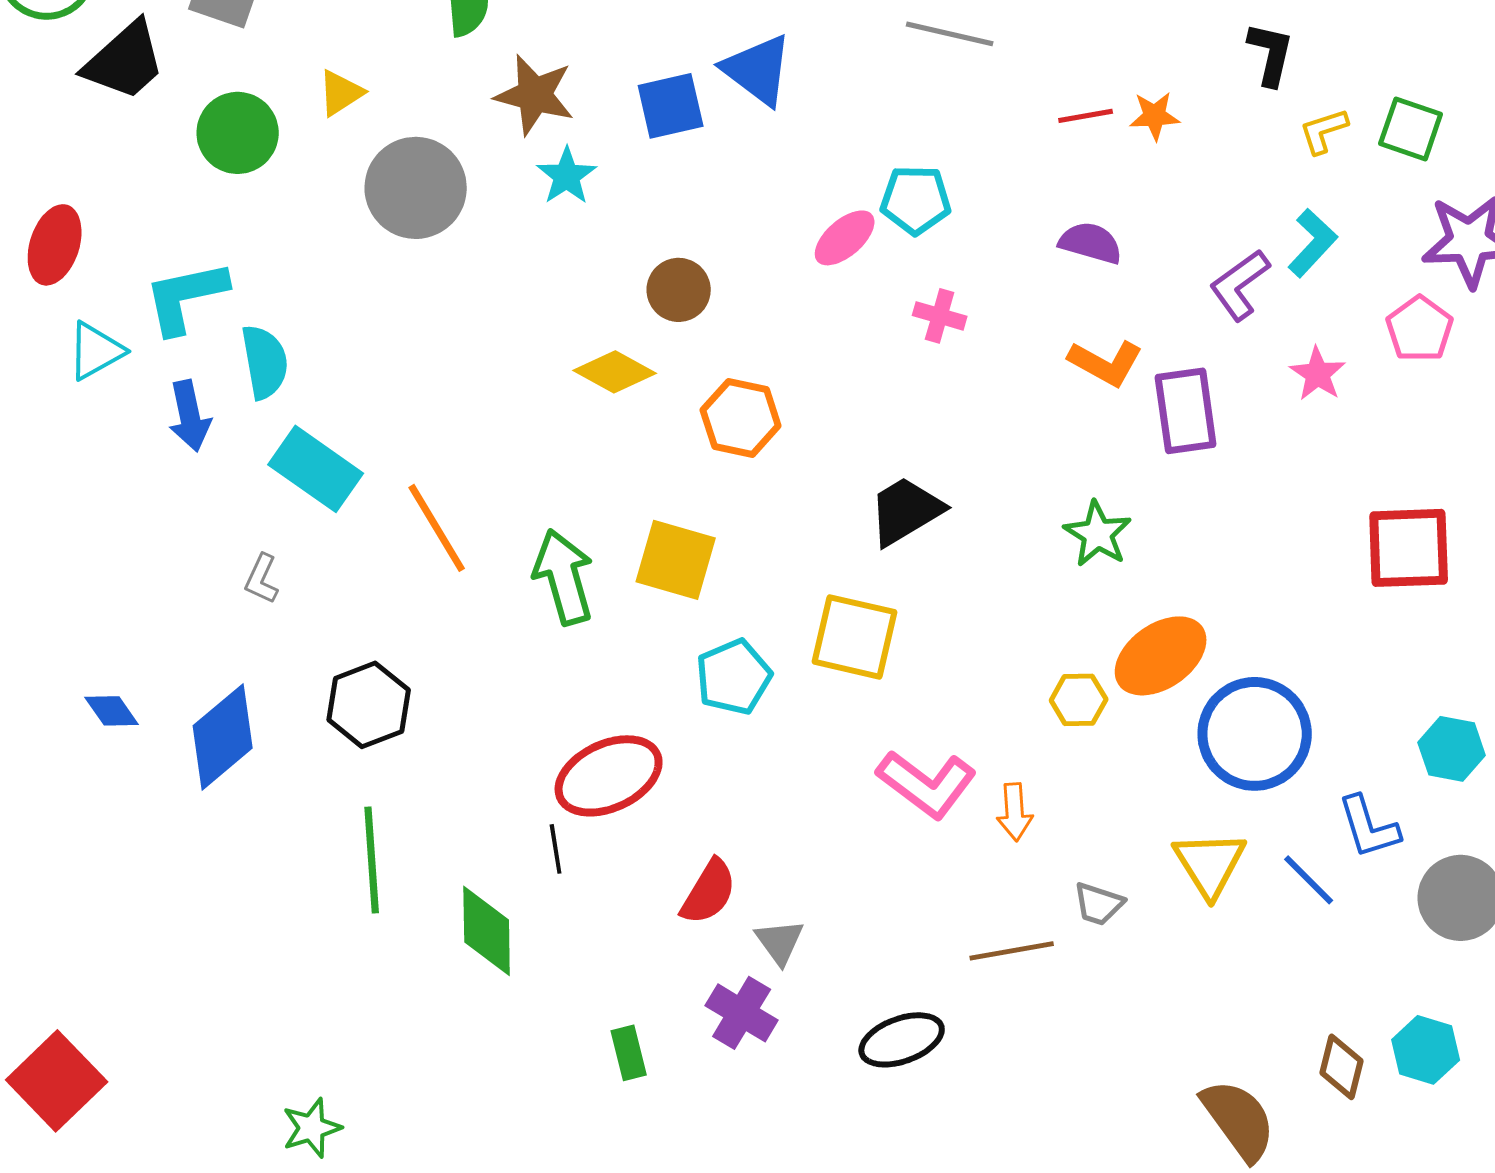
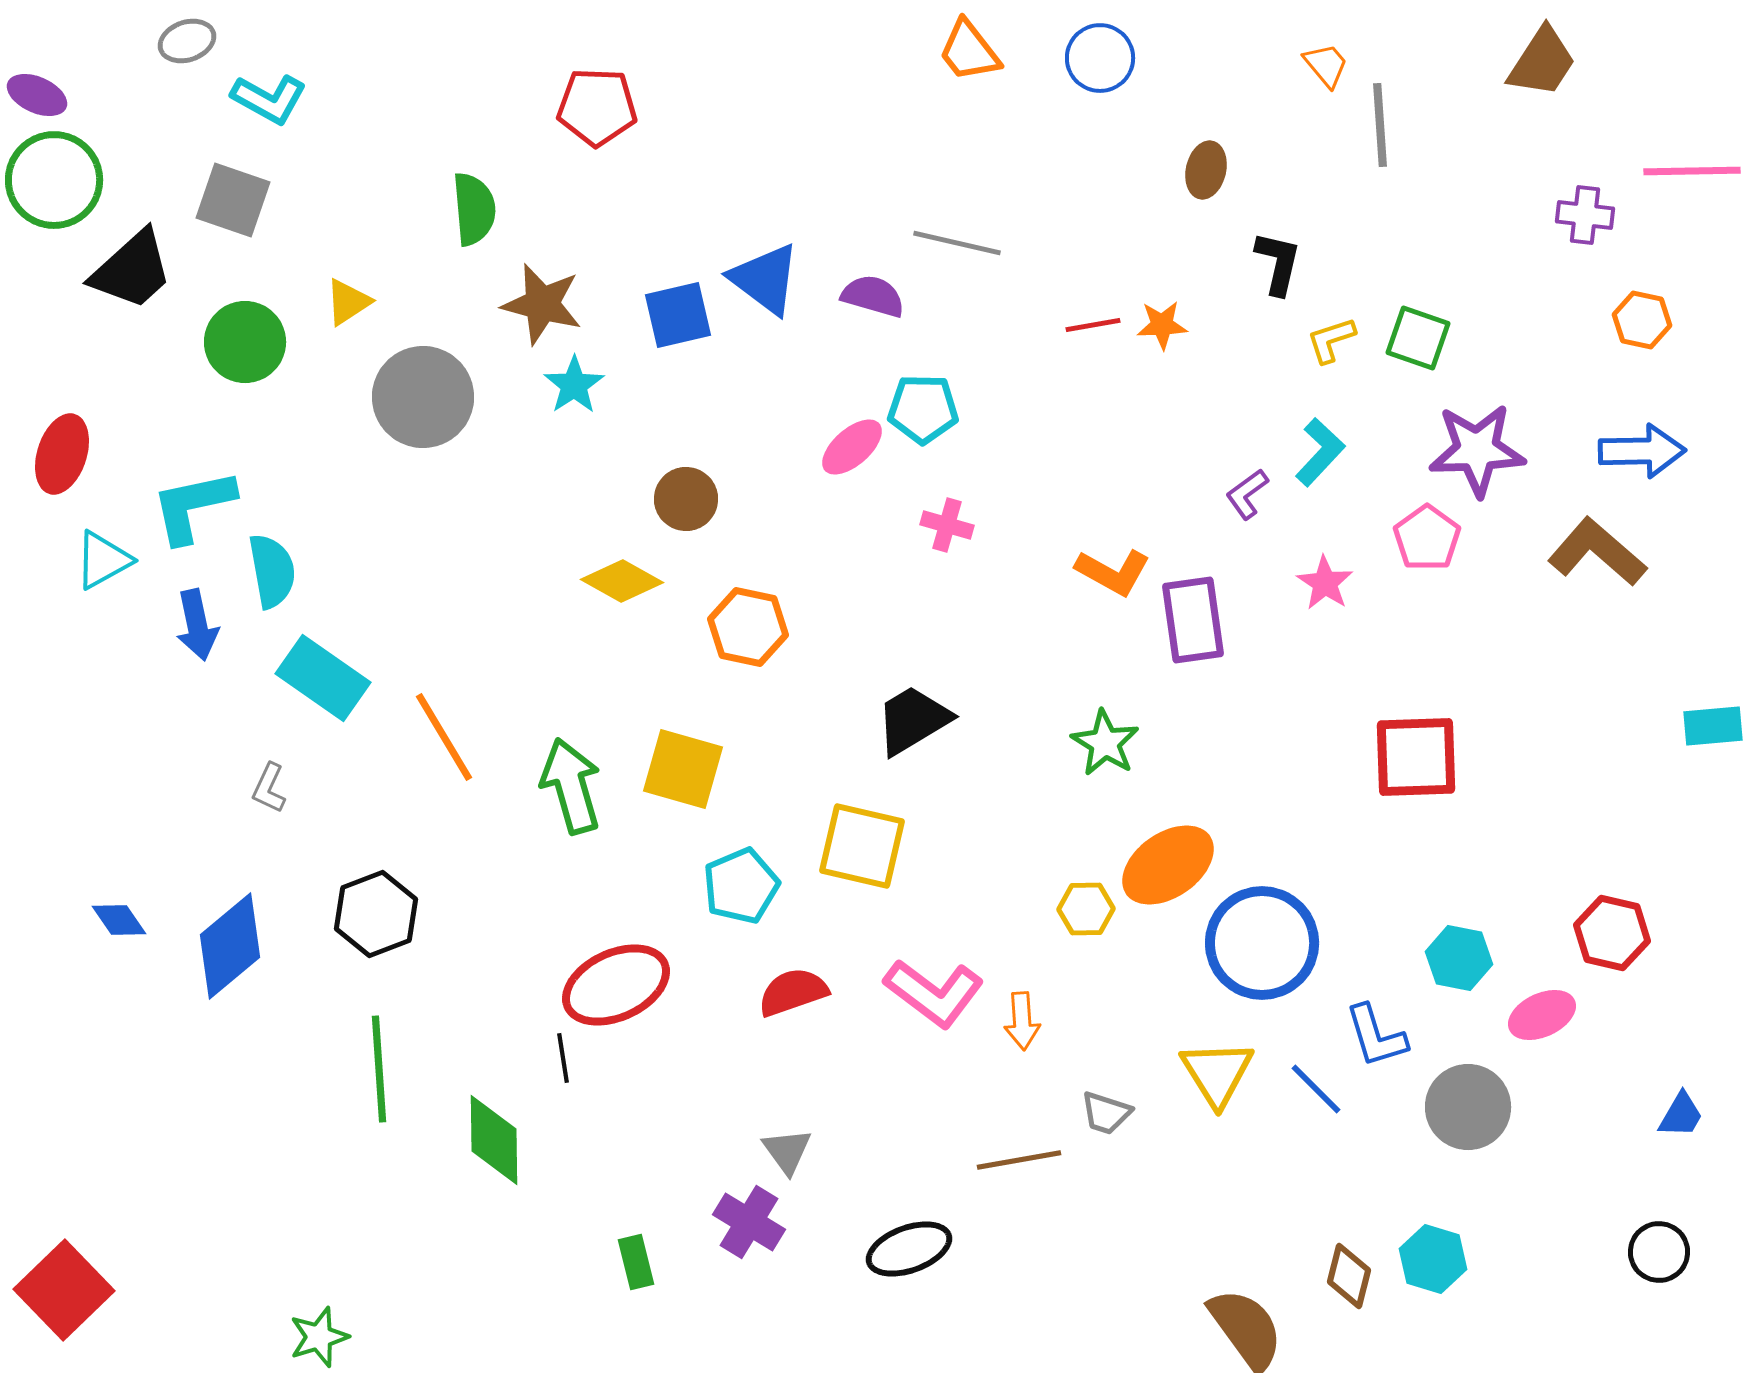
purple semicircle: (1091, 243) -> (873, 296), moved
purple L-shape: (1240, 285) -> (1247, 494), size x0.7
red semicircle: (709, 892) -> (793, 992), moved, turned -140

